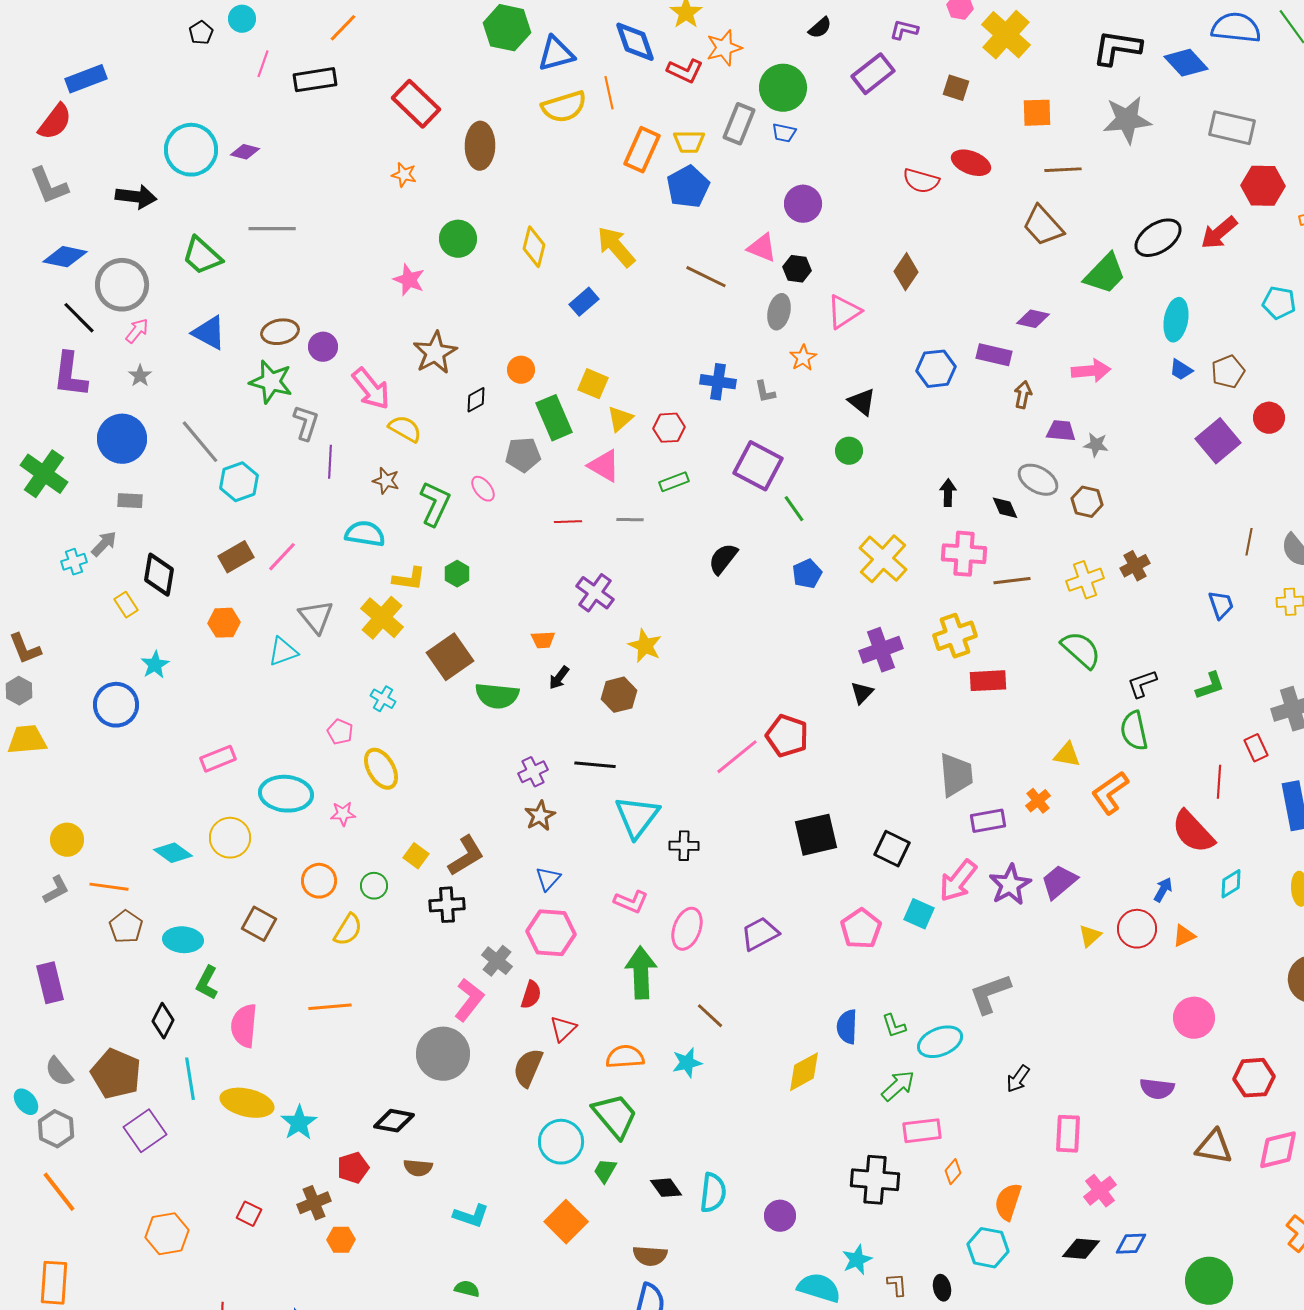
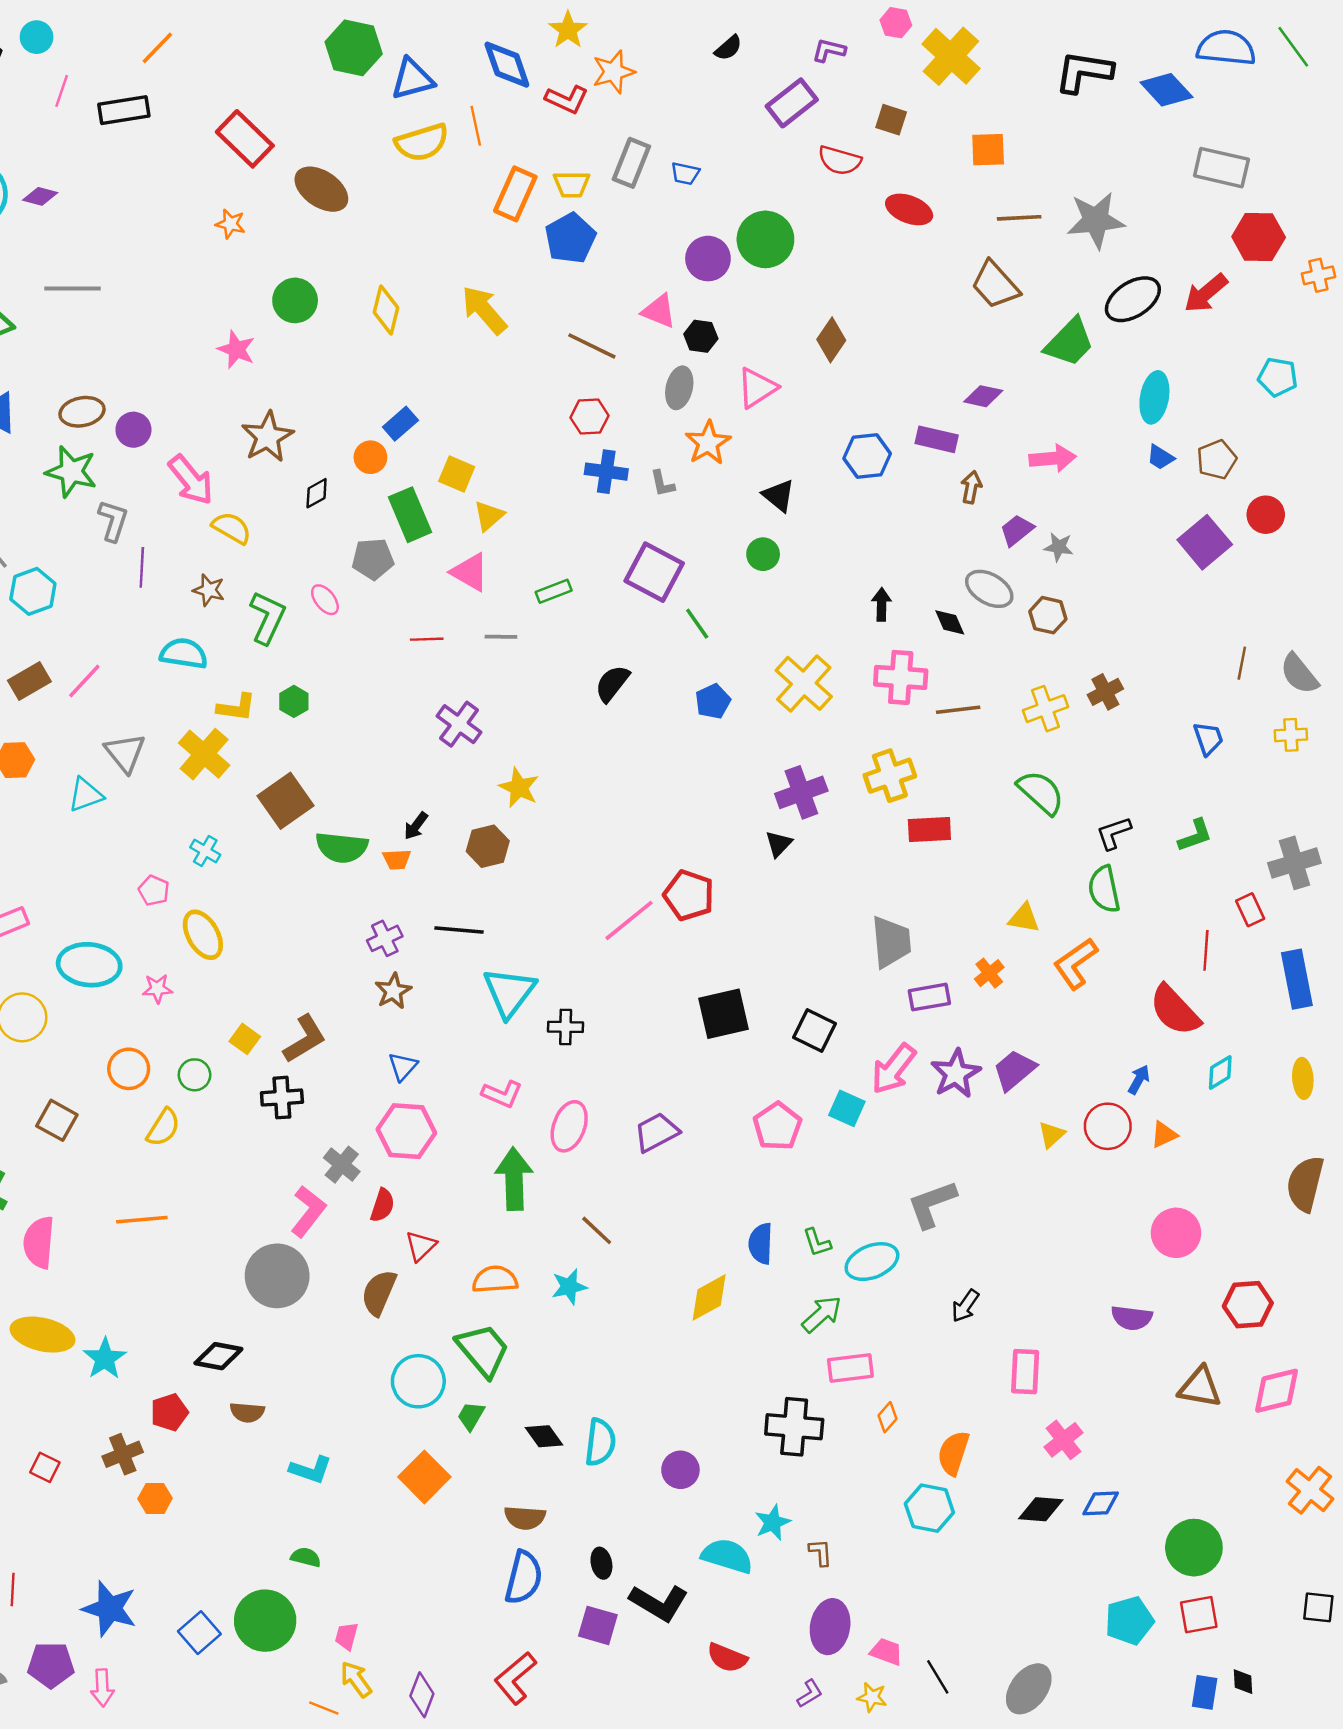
green circle: (783, 88) -> (765, 239), moved
gray star: (1127, 120) -> (1096, 220), moved
brown ellipse: (480, 146) -> (321, 189), turned -57
red semicircle: (921, 181) -> (840, 160), moved
blue rectangle: (584, 302) -> (400, 424), moved
orange star: (803, 358) -> (708, 443), size x1.4
red hexagon: (669, 428) -> (589, 417), moved
purple trapezoid: (1061, 431) -> (1017, 530), turned -44
orange trapezoid: (543, 640) -> (397, 859), moved
black ellipse: (942, 1288) -> (601, 1563), moved

